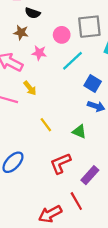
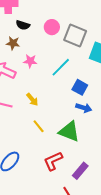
gray square: (89, 27) -> (75, 36), turned 30
pink circle: (62, 35) -> (52, 27), moved
yellow arrow: (30, 88) -> (32, 99), moved
green triangle: (79, 132) -> (69, 131), size x1.6

